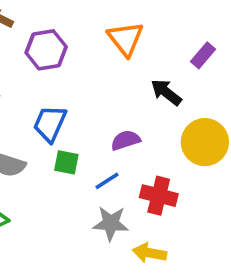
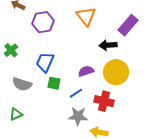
purple rectangle: (203, 55) -> (128, 25), size x1.5
black arrow: (166, 92) -> (108, 45), turned -42
yellow circle: (205, 142) -> (116, 72), moved

